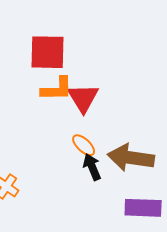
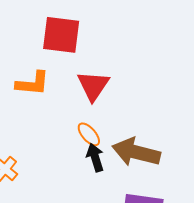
orange L-shape: (57, 89) -> (33, 83), moved

